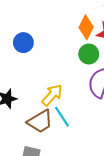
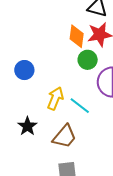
yellow arrow: (52, 95) -> (55, 98), moved
cyan line: (62, 117) -> (80, 106), moved

